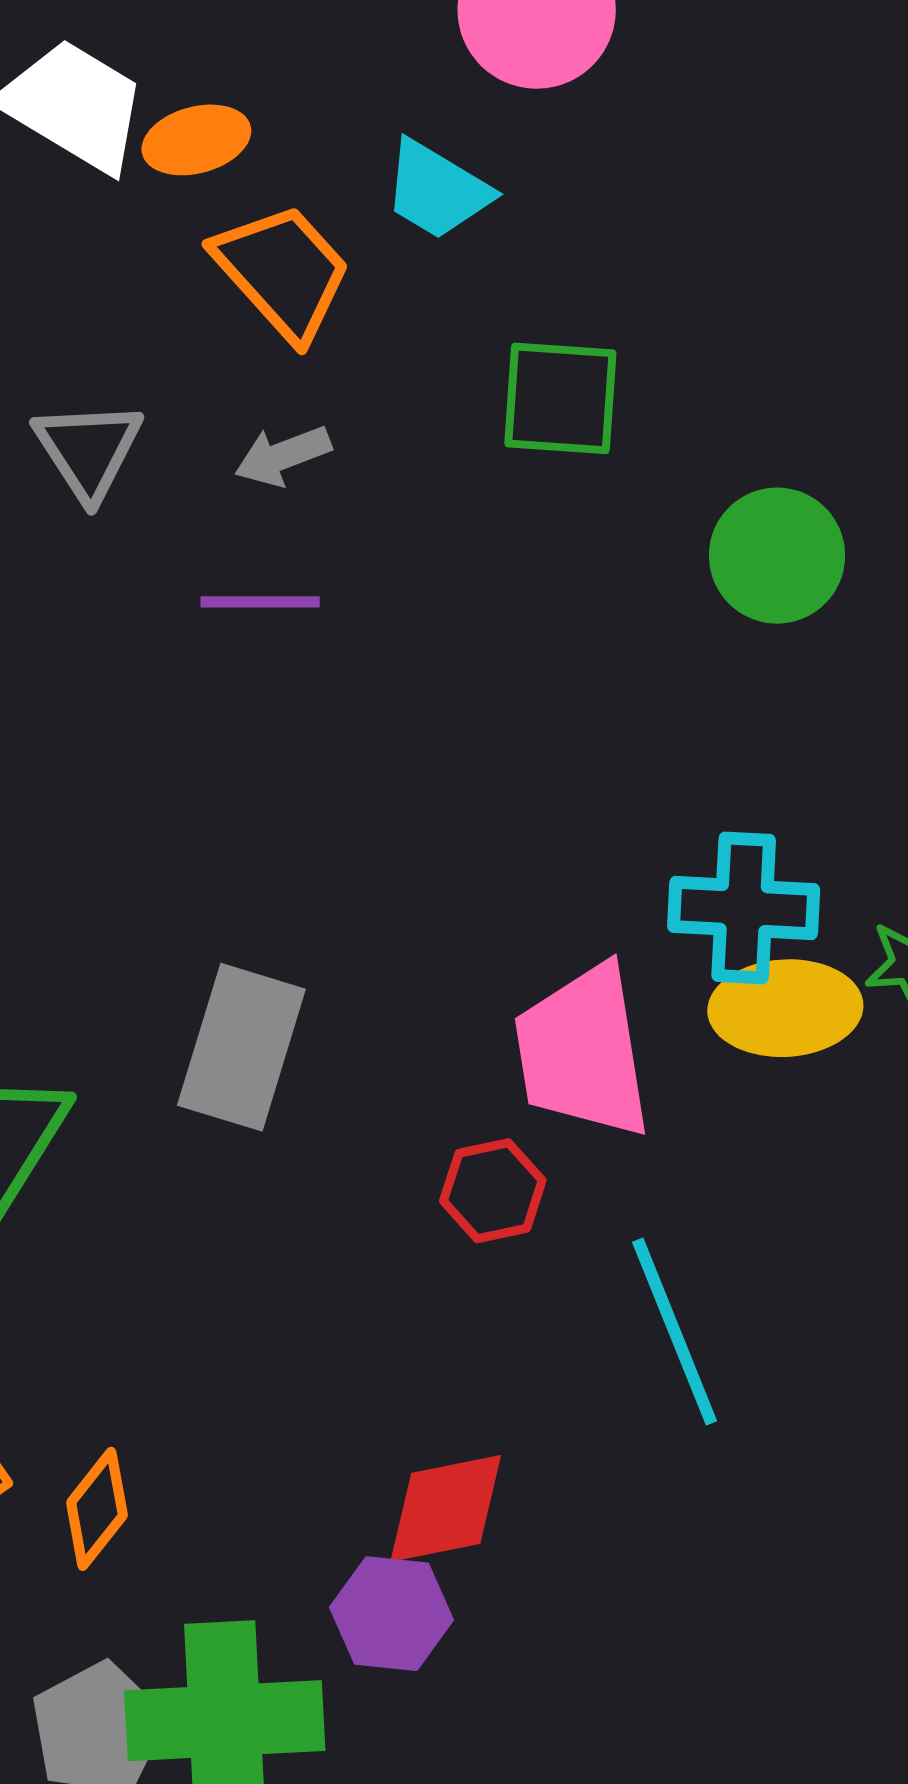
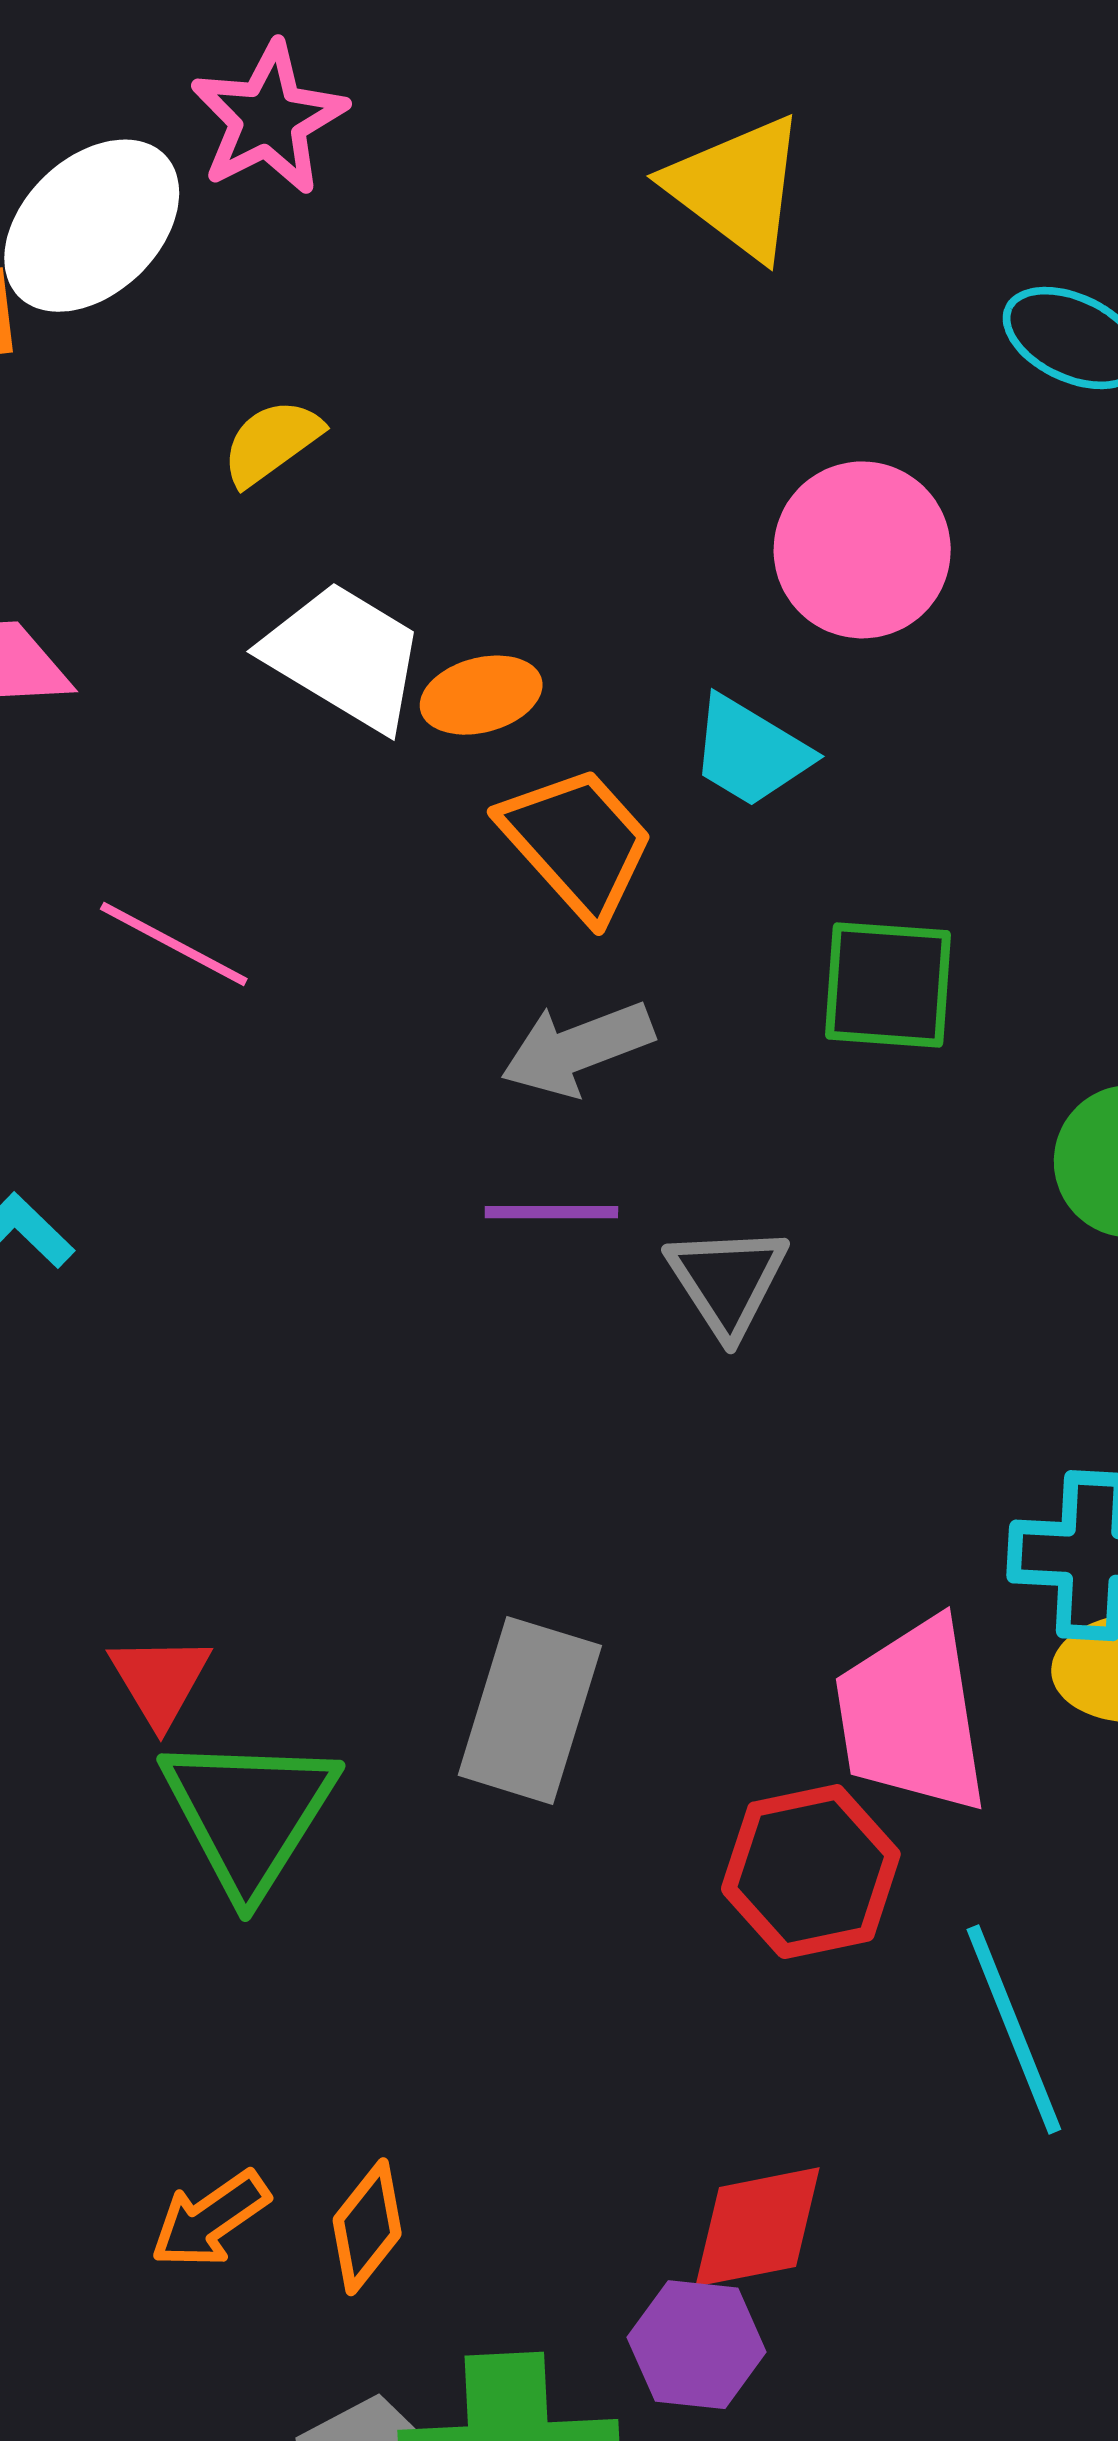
gray triangle: (88, 450) -> (727, 1281), moved
gray arrow: (283, 456) -> (577, 1049), size x1.4
red hexagon: (493, 1191) -> (811, 1872), size x1.5

